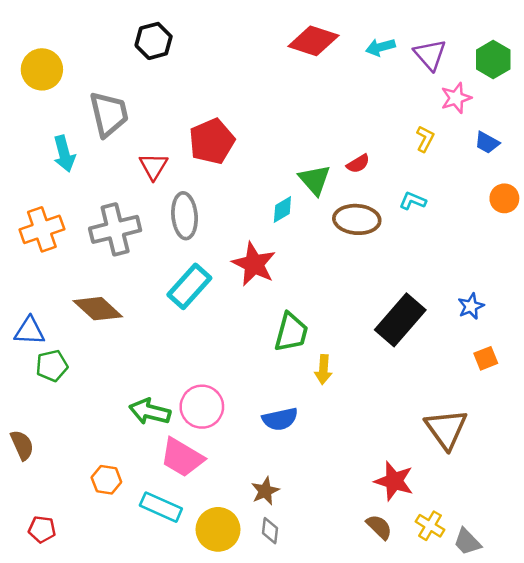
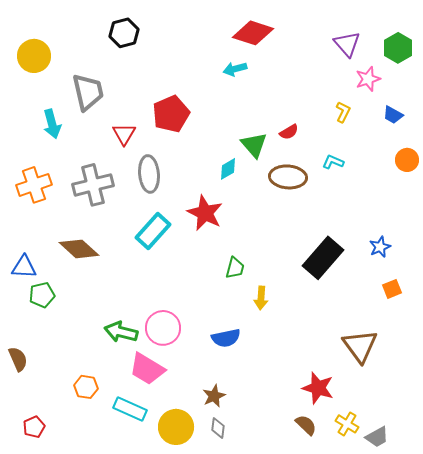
cyan arrow: (380, 47) -> (235, 69), moved
green trapezoid: (291, 332) -> (235, 268), size x0.7
red pentagon: (42, 529) -> (34, 427), turned -30
gray trapezoid: (467, 542) -> (377, 437), turned -75

